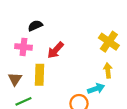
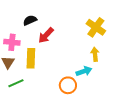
black semicircle: (35, 26) -> (30, 20), moved
pink cross: (23, 47) -> (12, 42), moved

